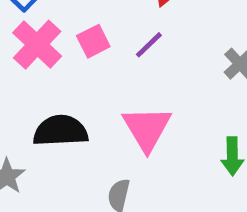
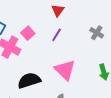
pink square: (93, 41) -> (28, 33), moved

